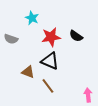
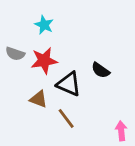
black semicircle: (76, 36) -> (101, 70), moved
red star: (51, 37) -> (44, 61), moved

